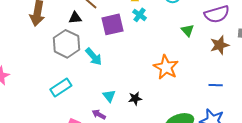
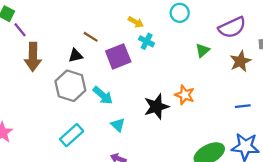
green triangle: (188, 30) -> (202, 50), turned 40
orange star: (166, 67) -> (185, 95), size x0.7
cyan triangle: (109, 96) -> (118, 125), moved
black star: (135, 98) -> (156, 107), moved, size x1.6

